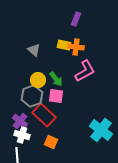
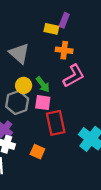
yellow rectangle: (64, 45) -> (51, 29), moved
gray triangle: (34, 50) -> (19, 53), size x1.5
red rectangle: (44, 115) -> (56, 123), moved, turned 35

